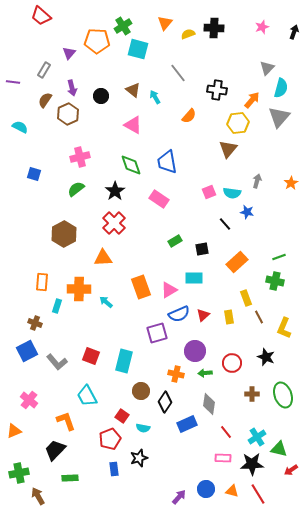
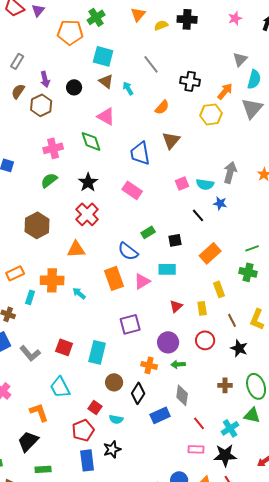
cyan square: (138, 49) -> (103, 56), moved
purple triangle: (69, 53) -> (38, 10), moved
brown triangle: (228, 149) -> (171, 140), moved
green diamond: (131, 165) -> (91, 141), moved
gray arrow: (257, 181) -> (230, 172), size x1.5
orange rectangle: (42, 282) -> (15, 273), turned 60
blue semicircle: (179, 314) -> (128, 251), moved, turned 60
brown line: (259, 317) -> (232, 320), moved
red circle: (232, 363) -> (205, 340), moved
green triangle: (279, 449) -> (252, 415), moved
blue rectangle: (114, 469) -> (87, 460), size x1.5

